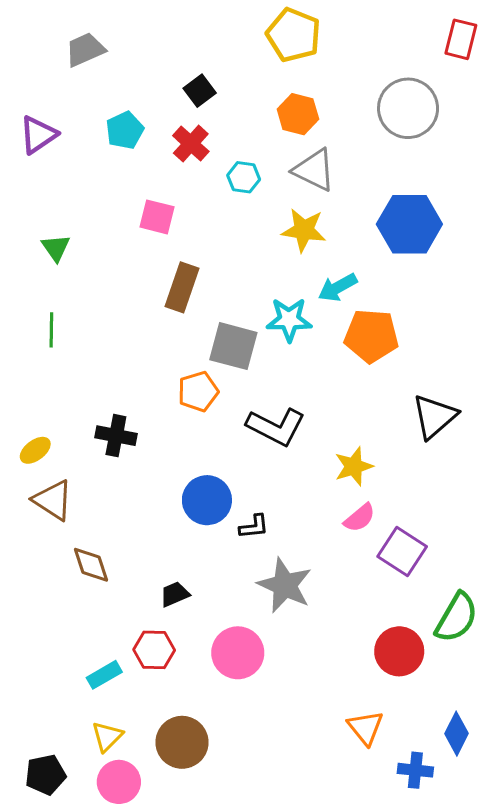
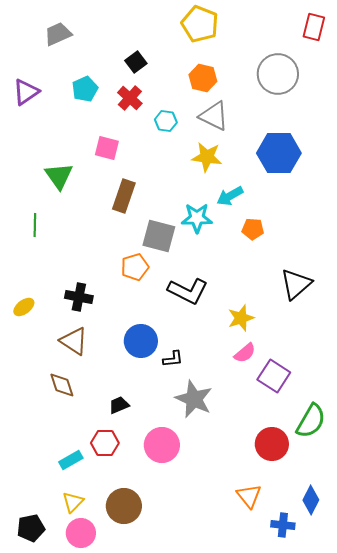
green triangle: (56, 248) -> (59, 176), moved, size x1.4
orange pentagon: (371, 336) -> (253, 229), size x0.6
brown triangle: (53, 500) -> (74, 341), moved

